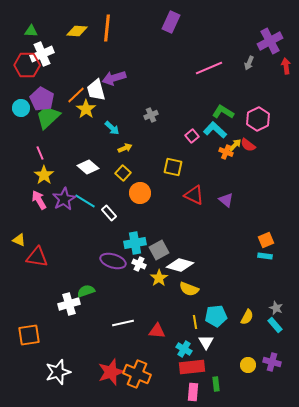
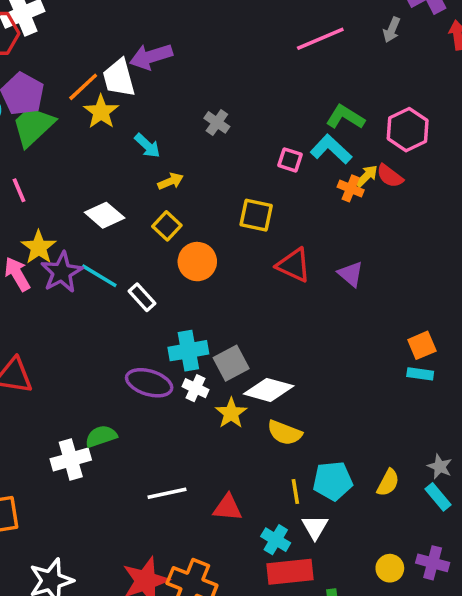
gray cross: (151, 115) -> (217, 122), turned -32
pink square: (192, 136) -> (290, 160), turned -32
yellow star: (44, 175) -> (39, 247), moved

